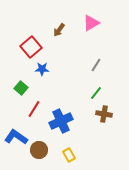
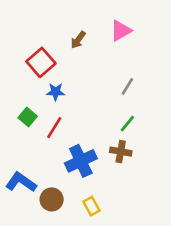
red line: (34, 109) -> (54, 128), moved
brown cross: (104, 114) -> (121, 152), moved

